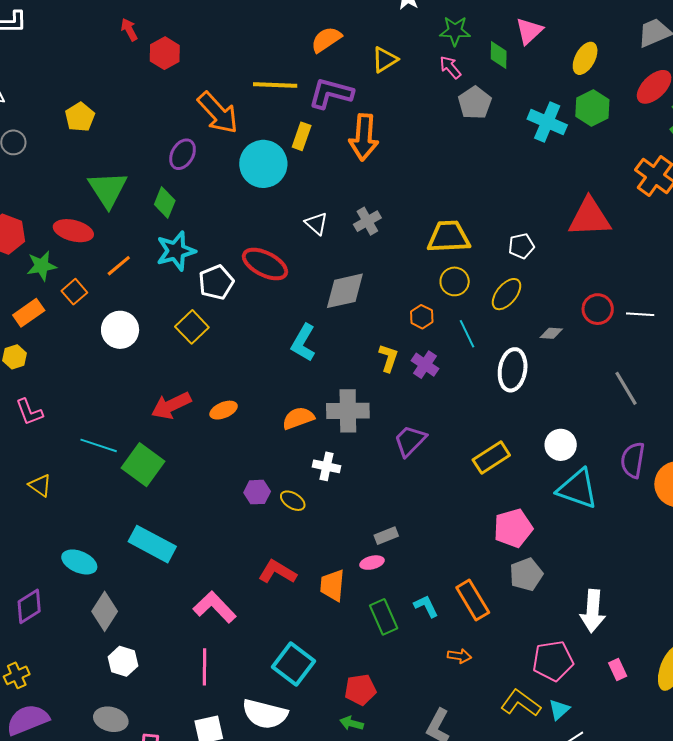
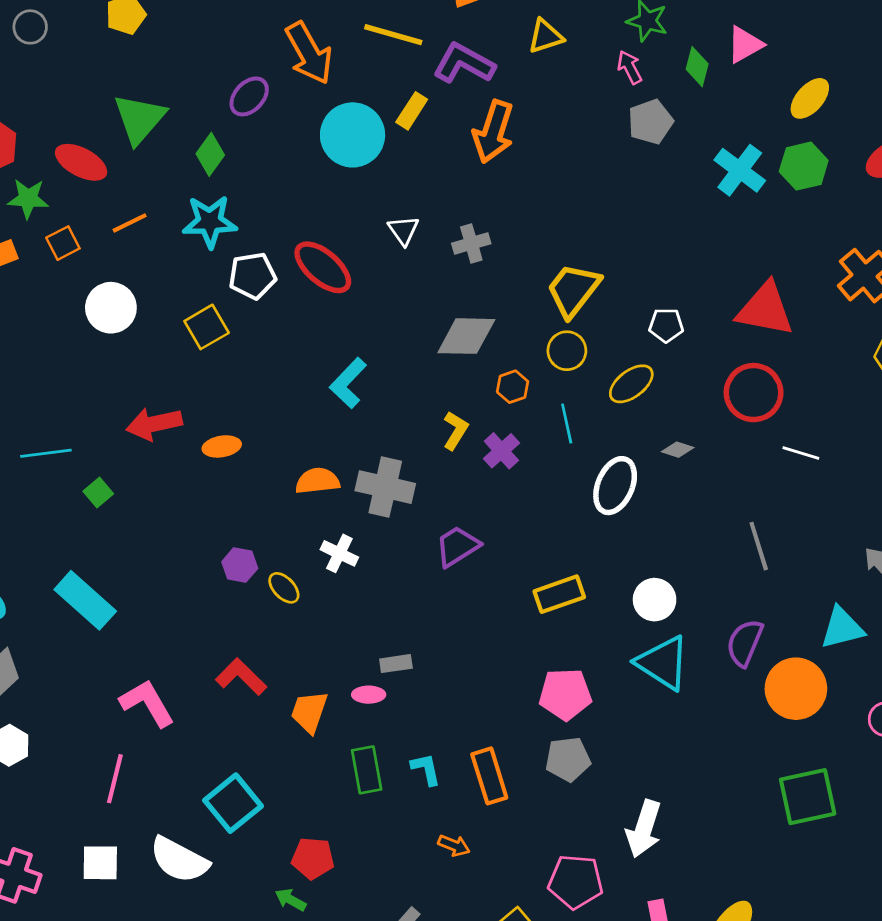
yellow trapezoid: (449, 237) -> (573, 290), turned -63
gray diamond: (345, 291) -> (466, 336), moved
red circle: (598, 309) -> (754, 393), moved, size x1.4
cyan line: (99, 445) -> (46, 453), turned -39
green square: (143, 465) -> (98, 493), size x0.5

